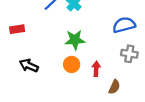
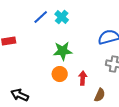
black arrow: (29, 66) -> (20, 95), moved

